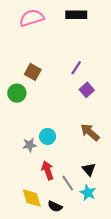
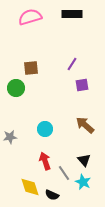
brown square: (33, 72) -> (31, 68), turned -35
purple square: (87, 90) -> (82, 85), turned 32
gray star: (30, 145) -> (10, 137), moved

